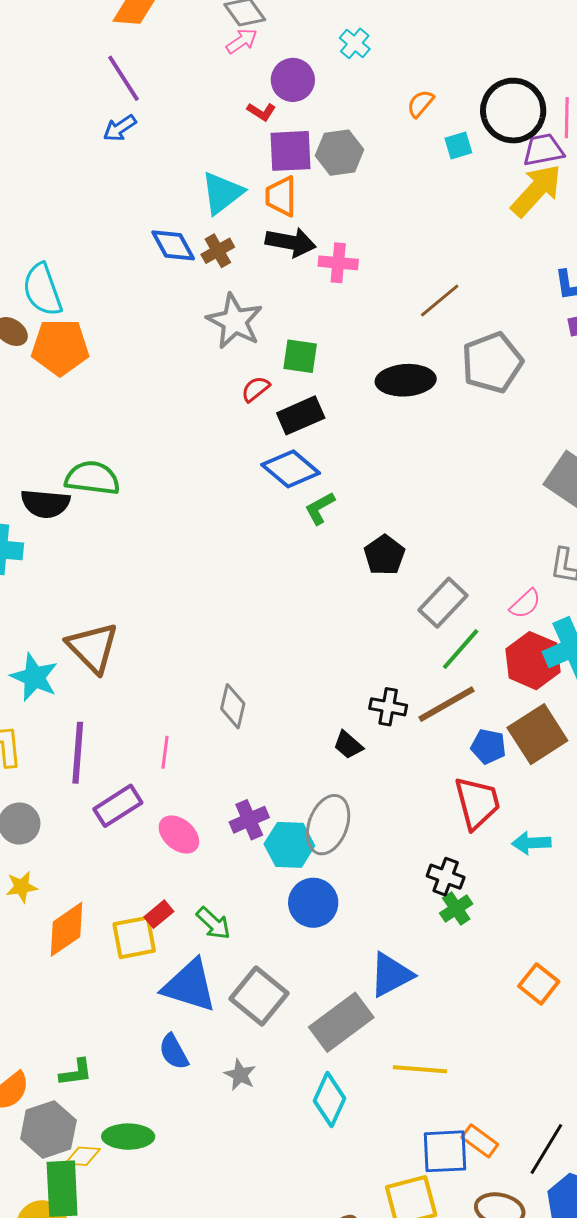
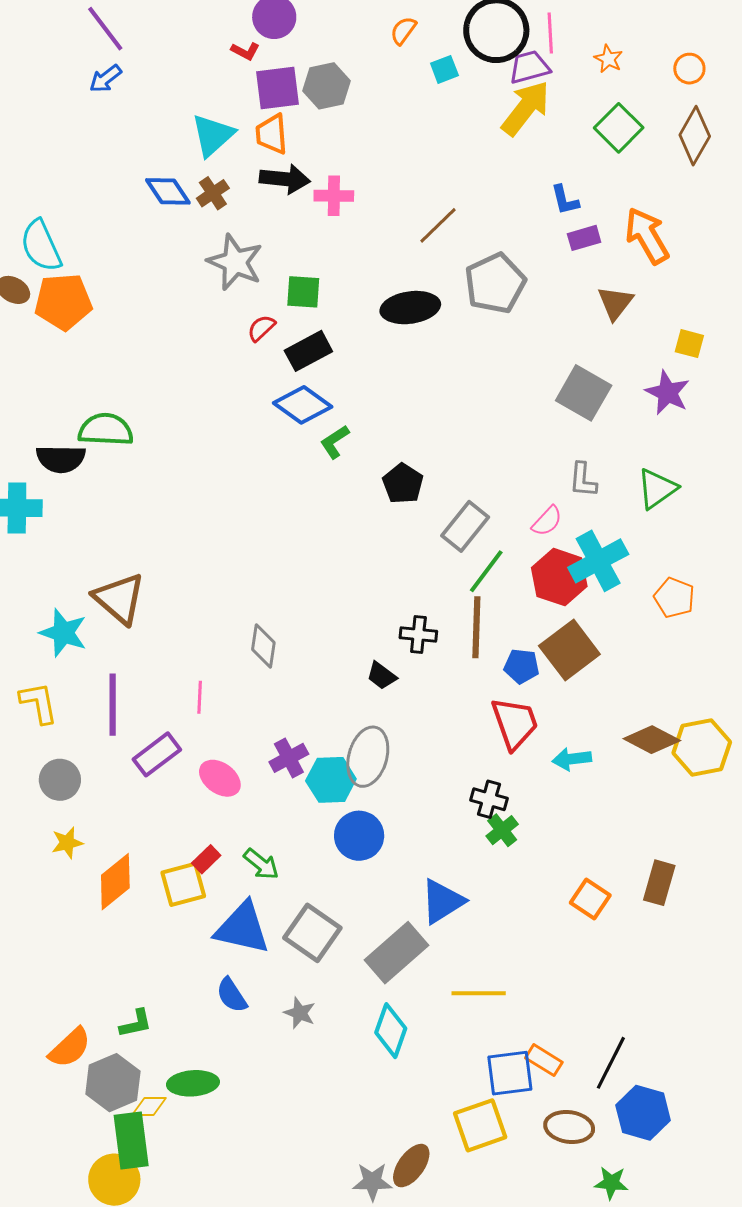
brown line: (446, 704) -> (476, 627), turned -54

